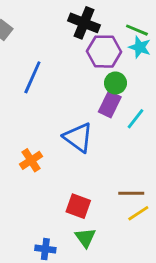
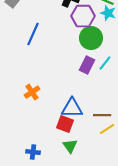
green circle: (115, 83) -> (91, 38), size x1.5
purple rectangle: (110, 104) -> (87, 65), moved
blue triangle: (78, 137) -> (72, 108), moved, turned -35
blue cross: (45, 249) -> (33, 152), moved

